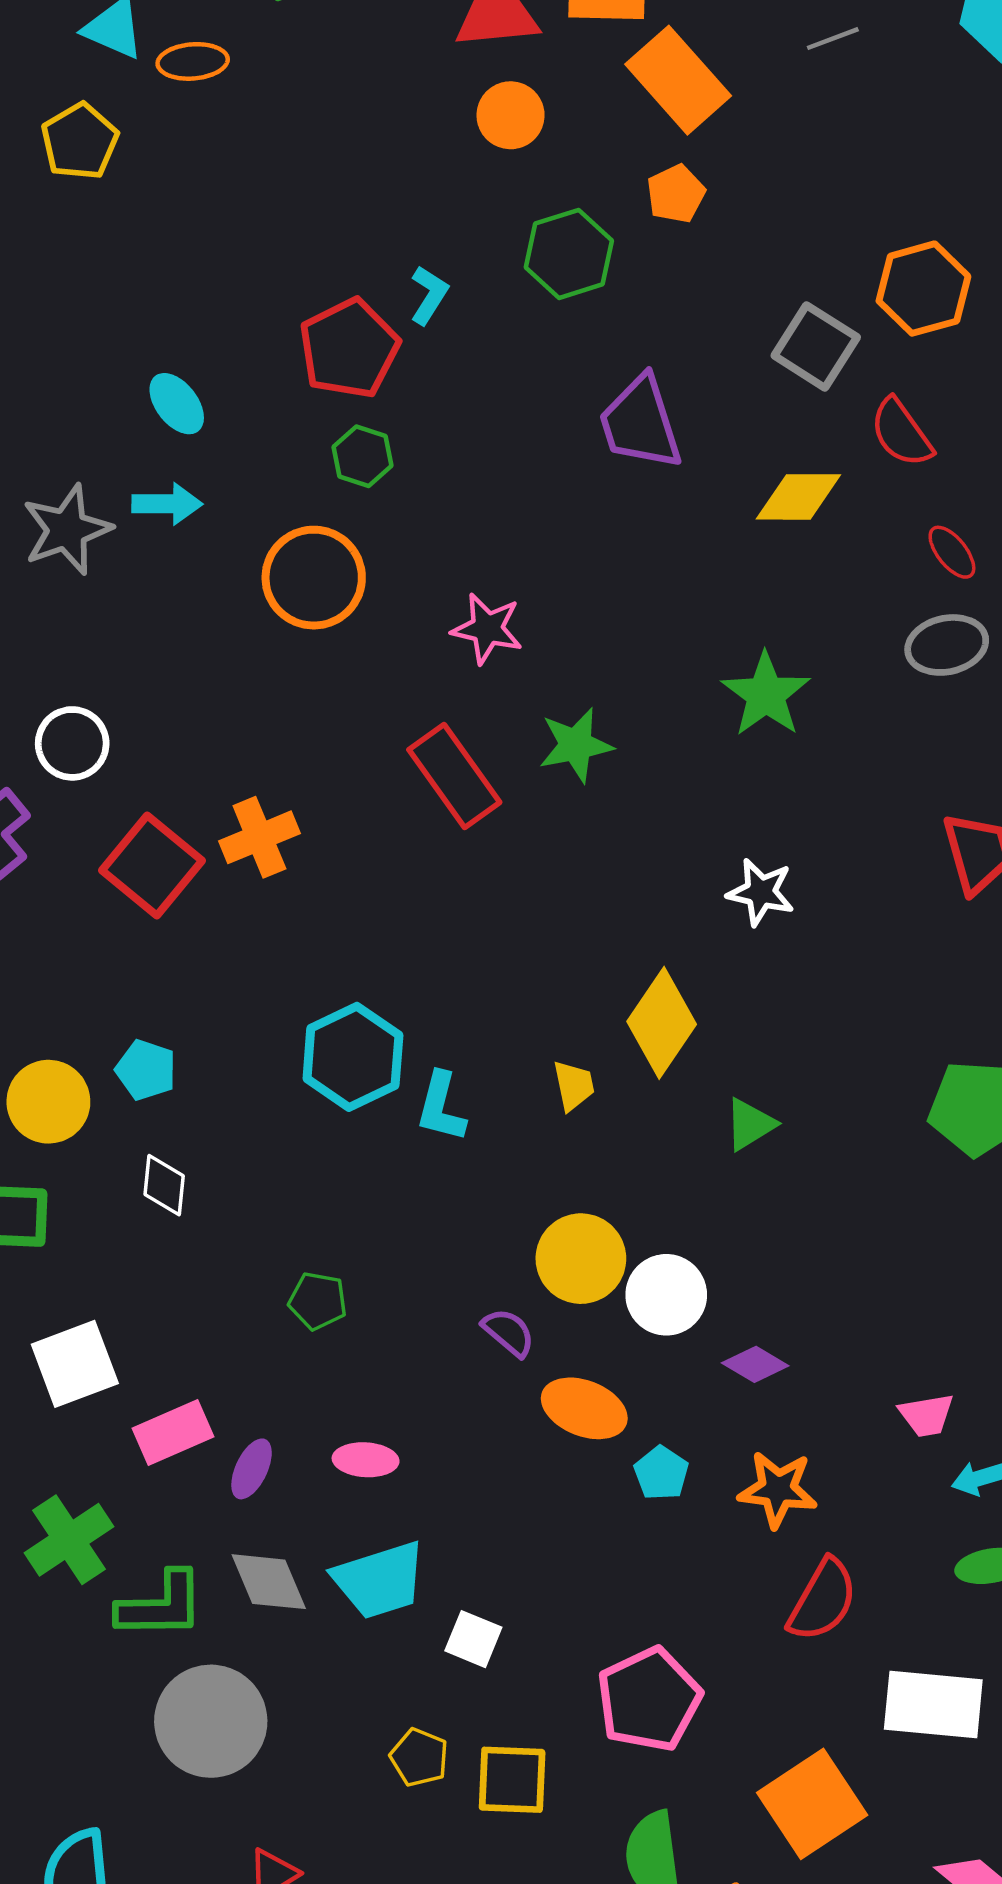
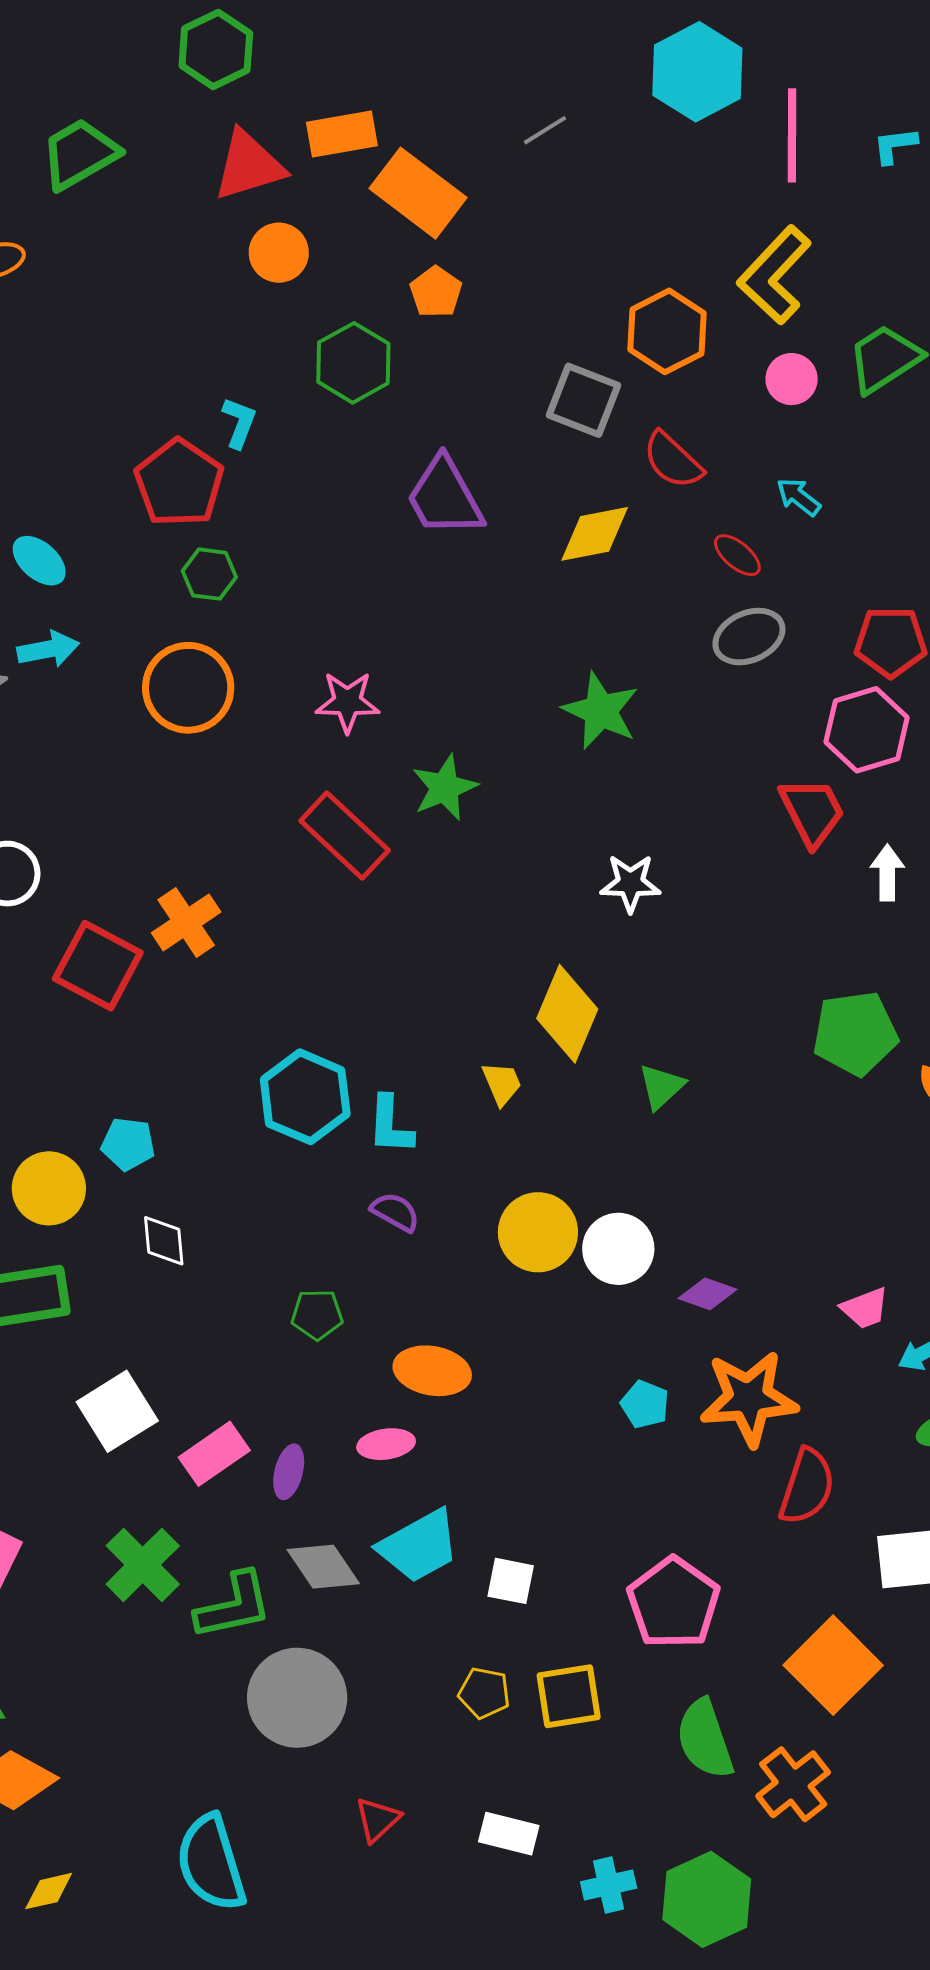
purple semicircle: (509, 1332) -> (395, 1212), moved
orange ellipse: (584, 1408) -> (432, 1371), moved
orange star: (778, 1489) -> (749, 1398), size x1.4

